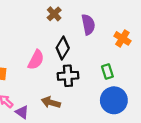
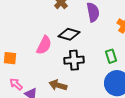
black diamond: (63, 48) -> (69, 34), turned 75

